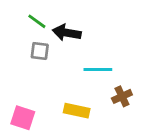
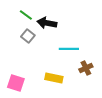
gray square: (40, 51) -> (28, 36), turned 32

